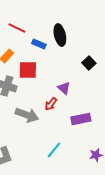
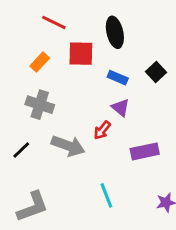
blue rectangle: (39, 44) -> (118, 78), moved
red square: (28, 70) -> (81, 54), moved
cyan line: (54, 150) -> (106, 195), turned -60

